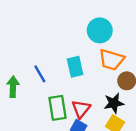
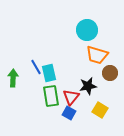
cyan rectangle: (75, 67) -> (49, 73), moved
black star: (114, 103) -> (88, 86), moved

